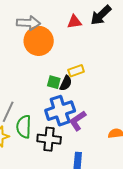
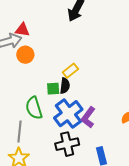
red triangle: (74, 22) -> (22, 30), moved, turned 35
orange circle: (39, 41) -> (25, 55), size x0.6
green semicircle: (24, 127) -> (34, 108), moved

